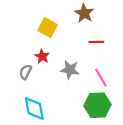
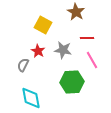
gray star: (70, 70) -> (63, 50), moved
pink line: (101, 77) -> (92, 60), moved
green hexagon: (98, 105) -> (72, 82), moved

